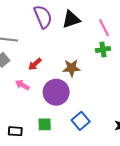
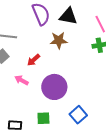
black triangle: (71, 19) -> (68, 16), turned 30
brown star: (71, 68) -> (59, 40), moved

